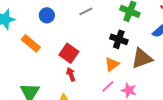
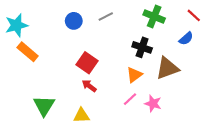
blue circle: (47, 15) -> (74, 21), moved
orange rectangle: (31, 43) -> (28, 52), moved
red arrow: (71, 74) -> (89, 86), turned -32

